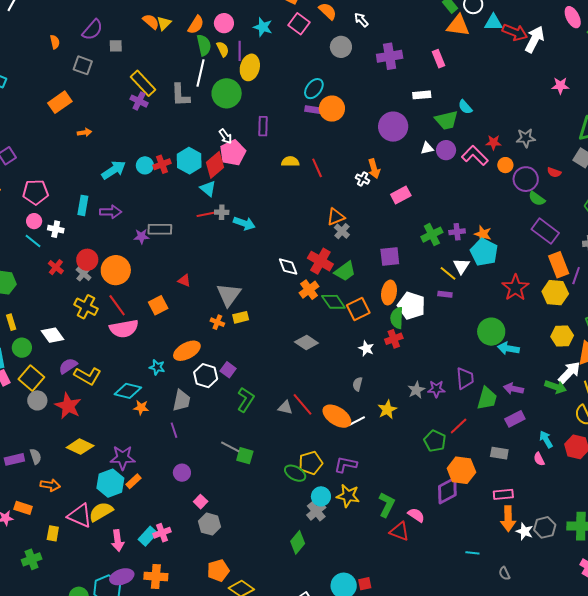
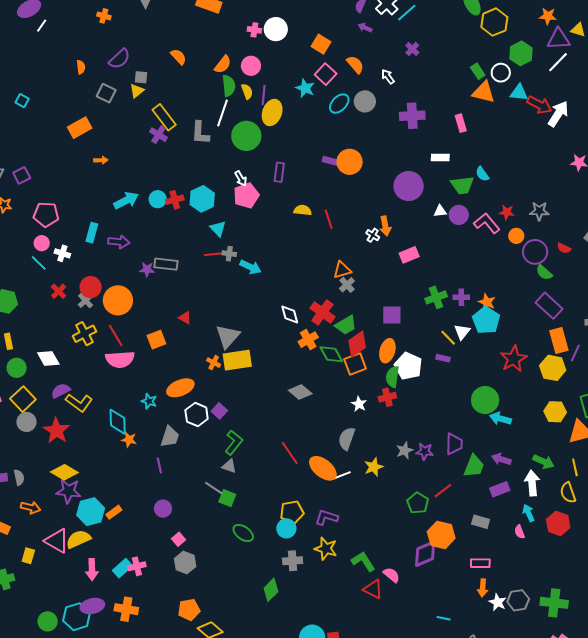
yellow triangle: (164, 23) -> (137, 91), moved
cyan star: (263, 27) -> (305, 88), moved
cyan ellipse: (314, 89) -> (339, 104), moved
red diamond: (215, 165) -> (357, 344), moved
yellow cross: (86, 307) -> (84, 334), turned 30
yellow rectangle: (241, 317) -> (237, 360), size x1.8
white arrow: (569, 372) -> (532, 483), moved, turned -55
gray semicircle: (358, 384) -> (347, 439), size x1.6
cyan diamond: (128, 391) -> (118, 422), turned 68
gray triangle: (285, 408) -> (229, 466), moved
purple star: (123, 458) -> (69, 491), moved
green ellipse: (295, 473) -> (243, 533), moved
cyan circle: (321, 496) -> (286, 528), moved
green L-shape: (387, 505) -> (363, 561), turned -65
gray cross: (316, 511) -> (293, 561), turned 30
orange arrow: (508, 519) -> (483, 588), size x0.7

